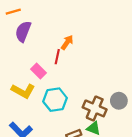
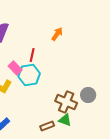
orange arrow: (67, 42) -> (57, 34), moved
cyan hexagon: (55, 100) -> (29, 75), moved

